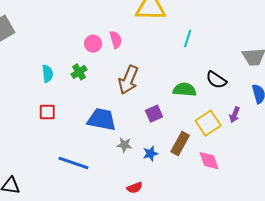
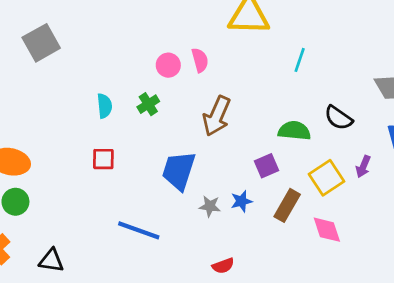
purple square: (154, 114) -> (267, 166), moved
blue trapezoid: (102, 119) -> (179, 171), turned -84
blue star: (150, 154) -> (241, 201), moved

